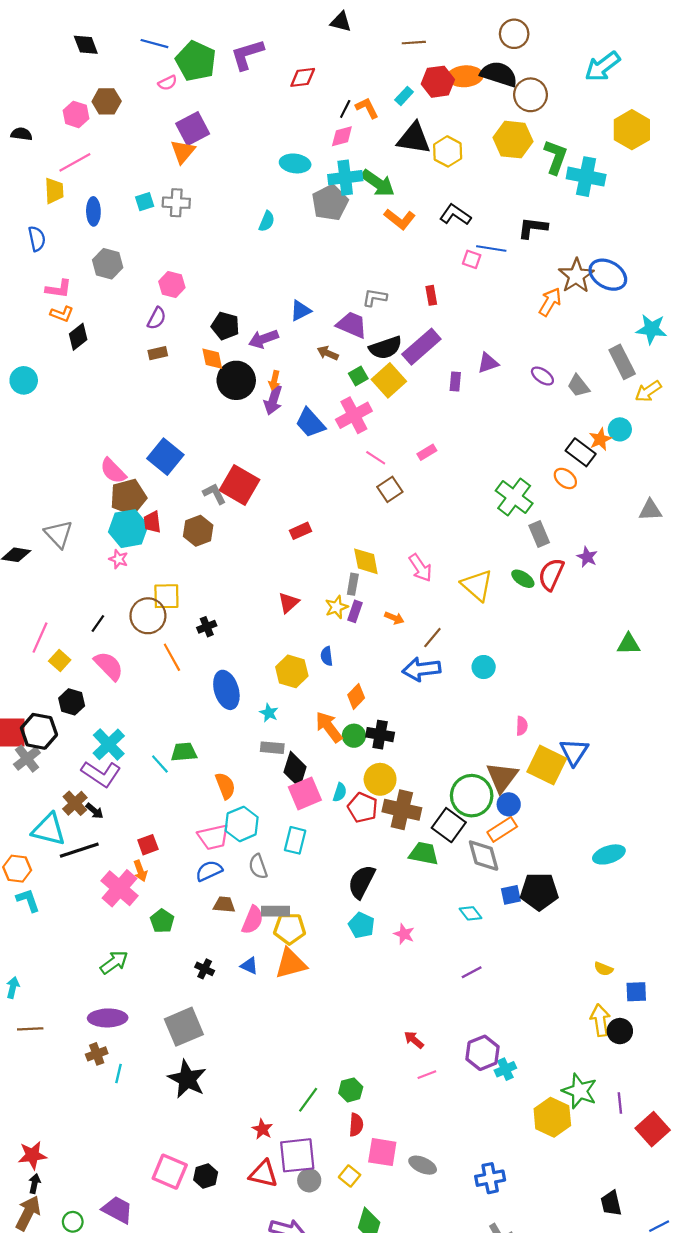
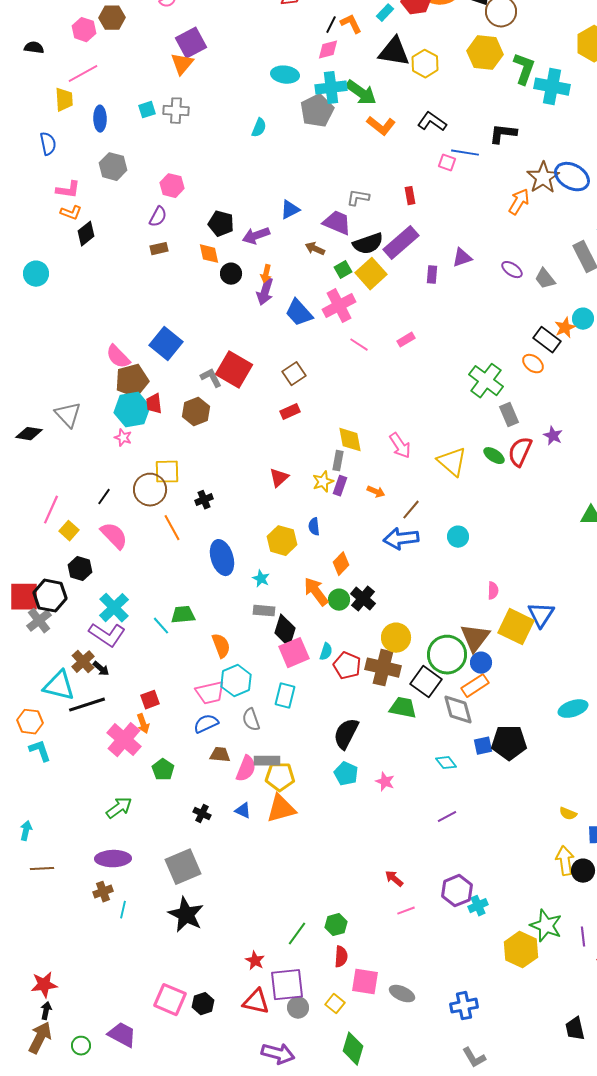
black circle: (236, 380) -> (231, 274), size x0.6
brown square: (390, 489) -> (294, 374), moved
black cross: (380, 735) -> (363, 599), turned 30
yellow circle: (380, 779) -> (396, 638), moved

